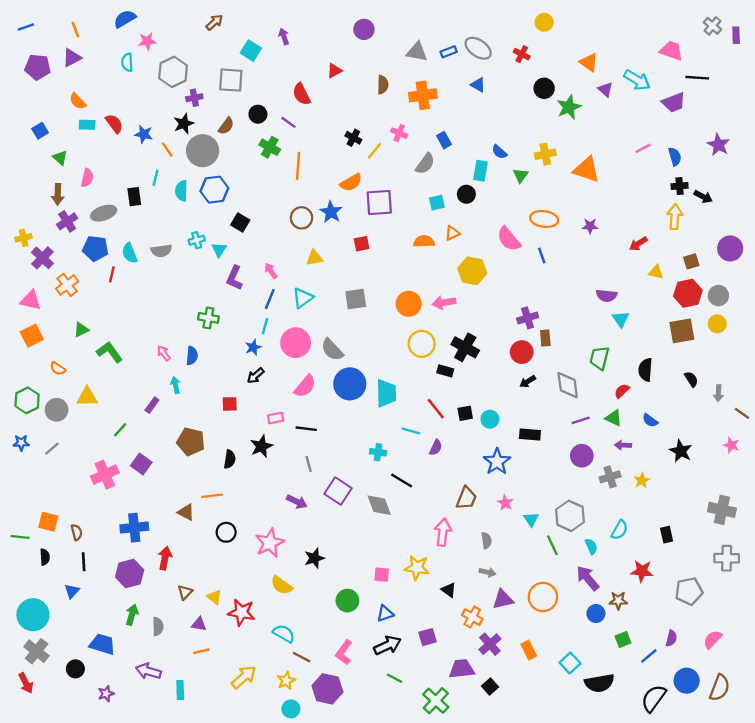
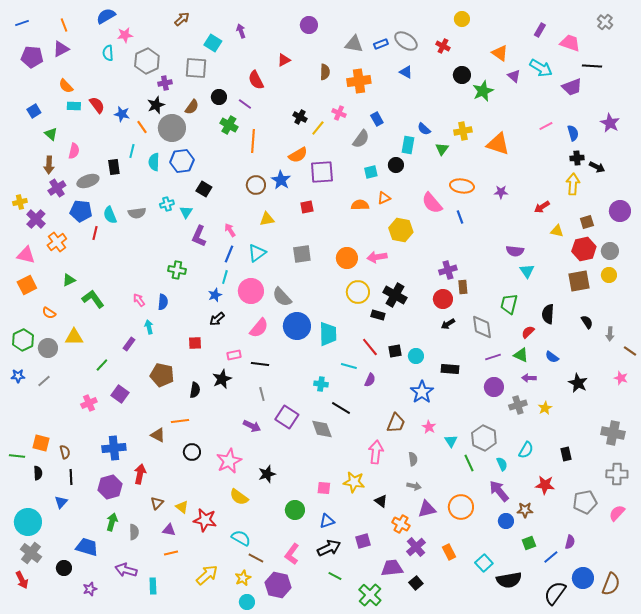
purple rectangle: (736, 35) -> (540, 30), moved, turned 32
pink cross: (105, 475) -> (89, 403), size x0.7
pink semicircle: (713, 639) -> (617, 513), moved

